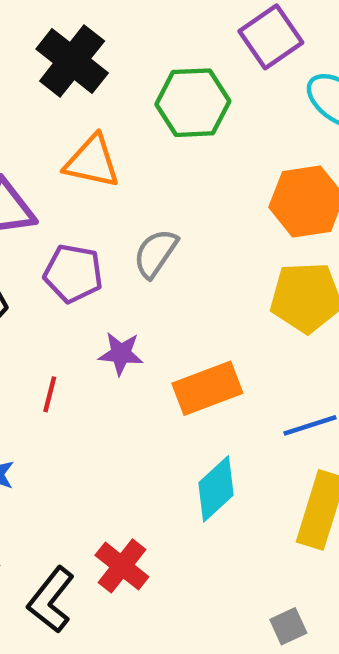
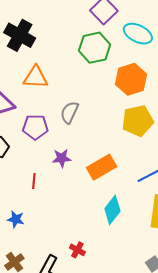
green hexagon: (193, 103) -> (95, 48), moved
red cross: (122, 566) -> (77, 250), size x0.7

